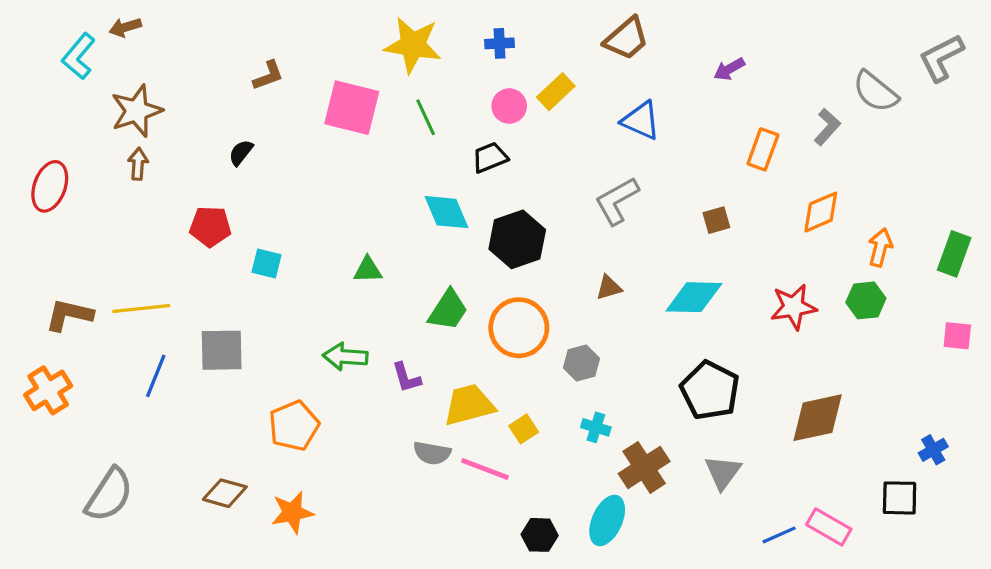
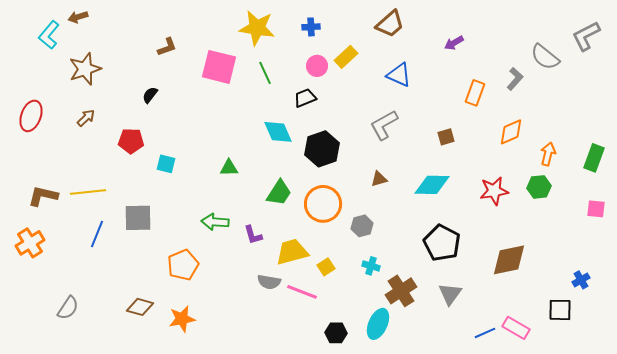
brown arrow: (138, 164) -> (86, 118), moved, turned 42
gray semicircle: (109, 495) -> (68, 308), size x0.7

